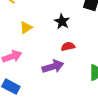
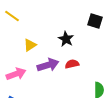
purple arrow: (53, 67) -> (48, 65), moved

